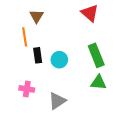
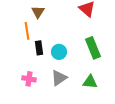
green triangle: (98, 82) -> (90, 82), moved
gray triangle: (57, 101) -> (59, 78), moved

